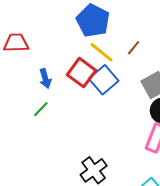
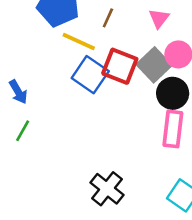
brown line: (134, 48) -> (108, 18), moved
red square: (81, 73) -> (120, 66), moved

